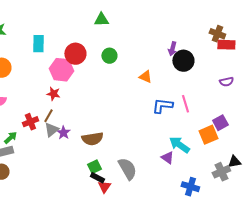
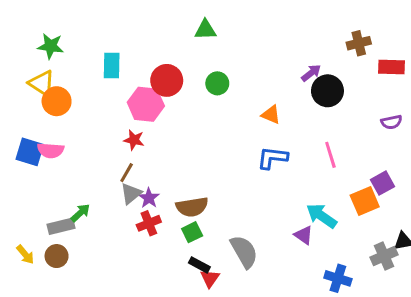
brown cross: (217, 34) -> (359, 43), moved, turned -35
purple arrow: (172, 49) -> (311, 73), turned -144
blue L-shape: (162, 106) -> (272, 158), moved
red cross: (30, 122) -> (149, 223), moved
green arrow: (10, 138) -> (80, 213), moved
green square: (94, 167) -> (192, 232), moved

